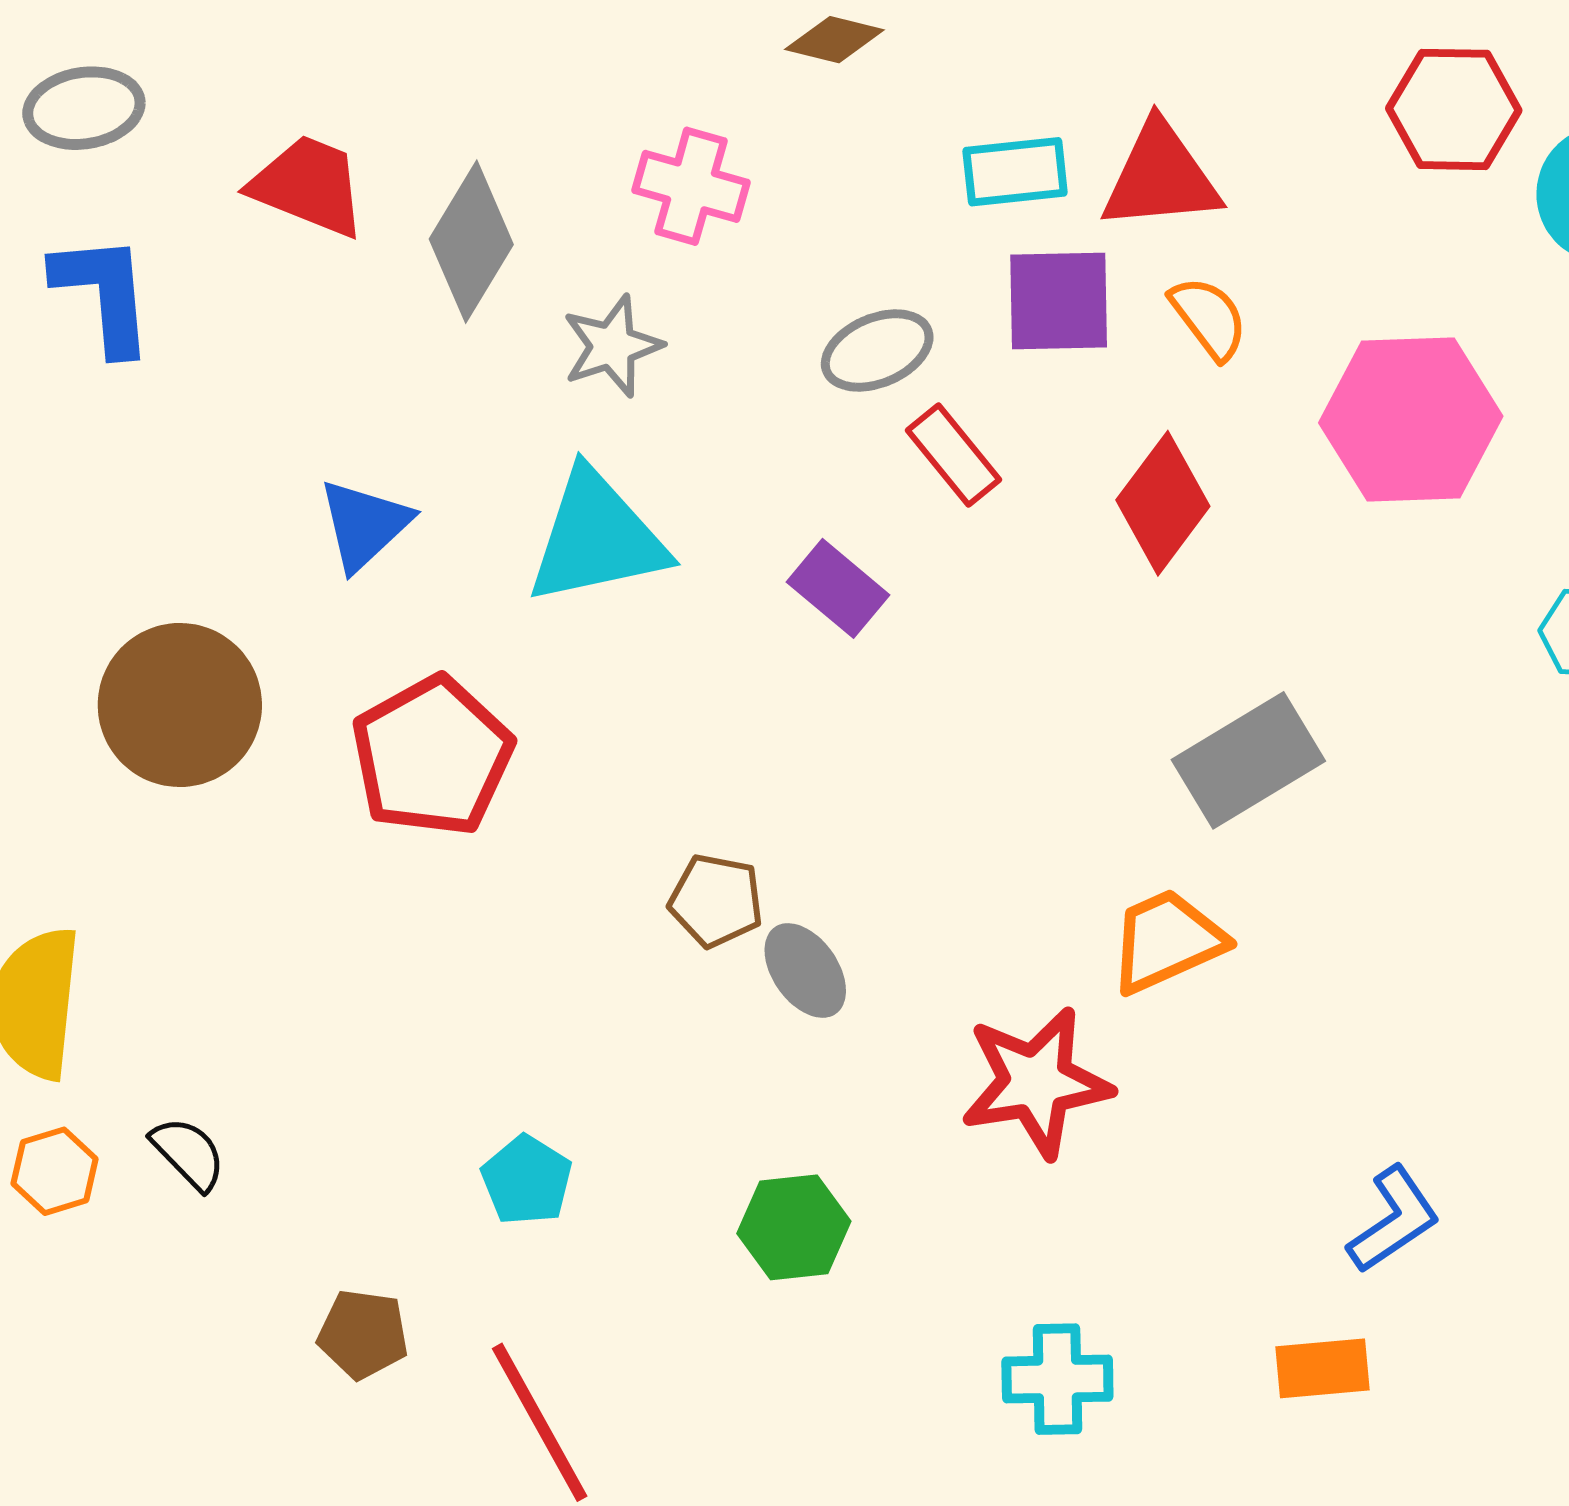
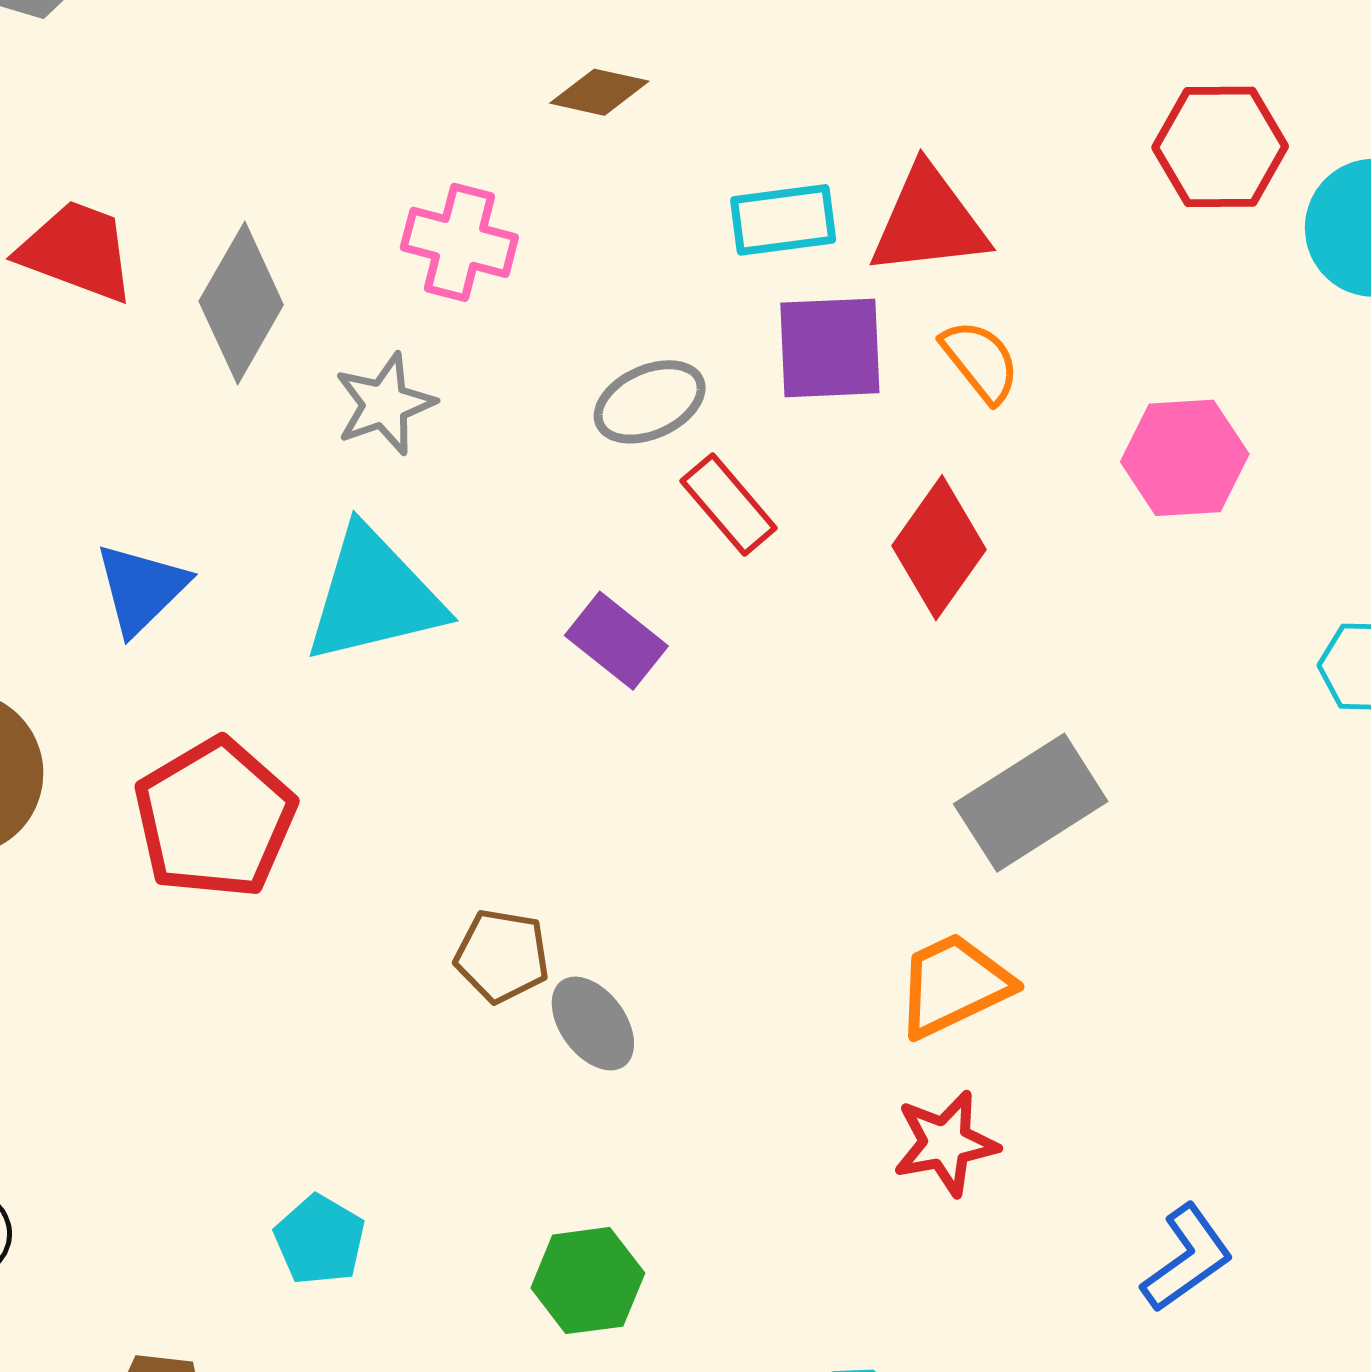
pink hexagon: (1411, 419) -> (1185, 458), size x0.7
red star: (1036, 1082) -> (946, 1143), moved, size x0.7

